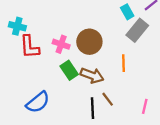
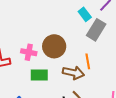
green rectangle: (69, 70) -> (39, 75), turned -48
brown arrow: (92, 75) -> (73, 73), moved

